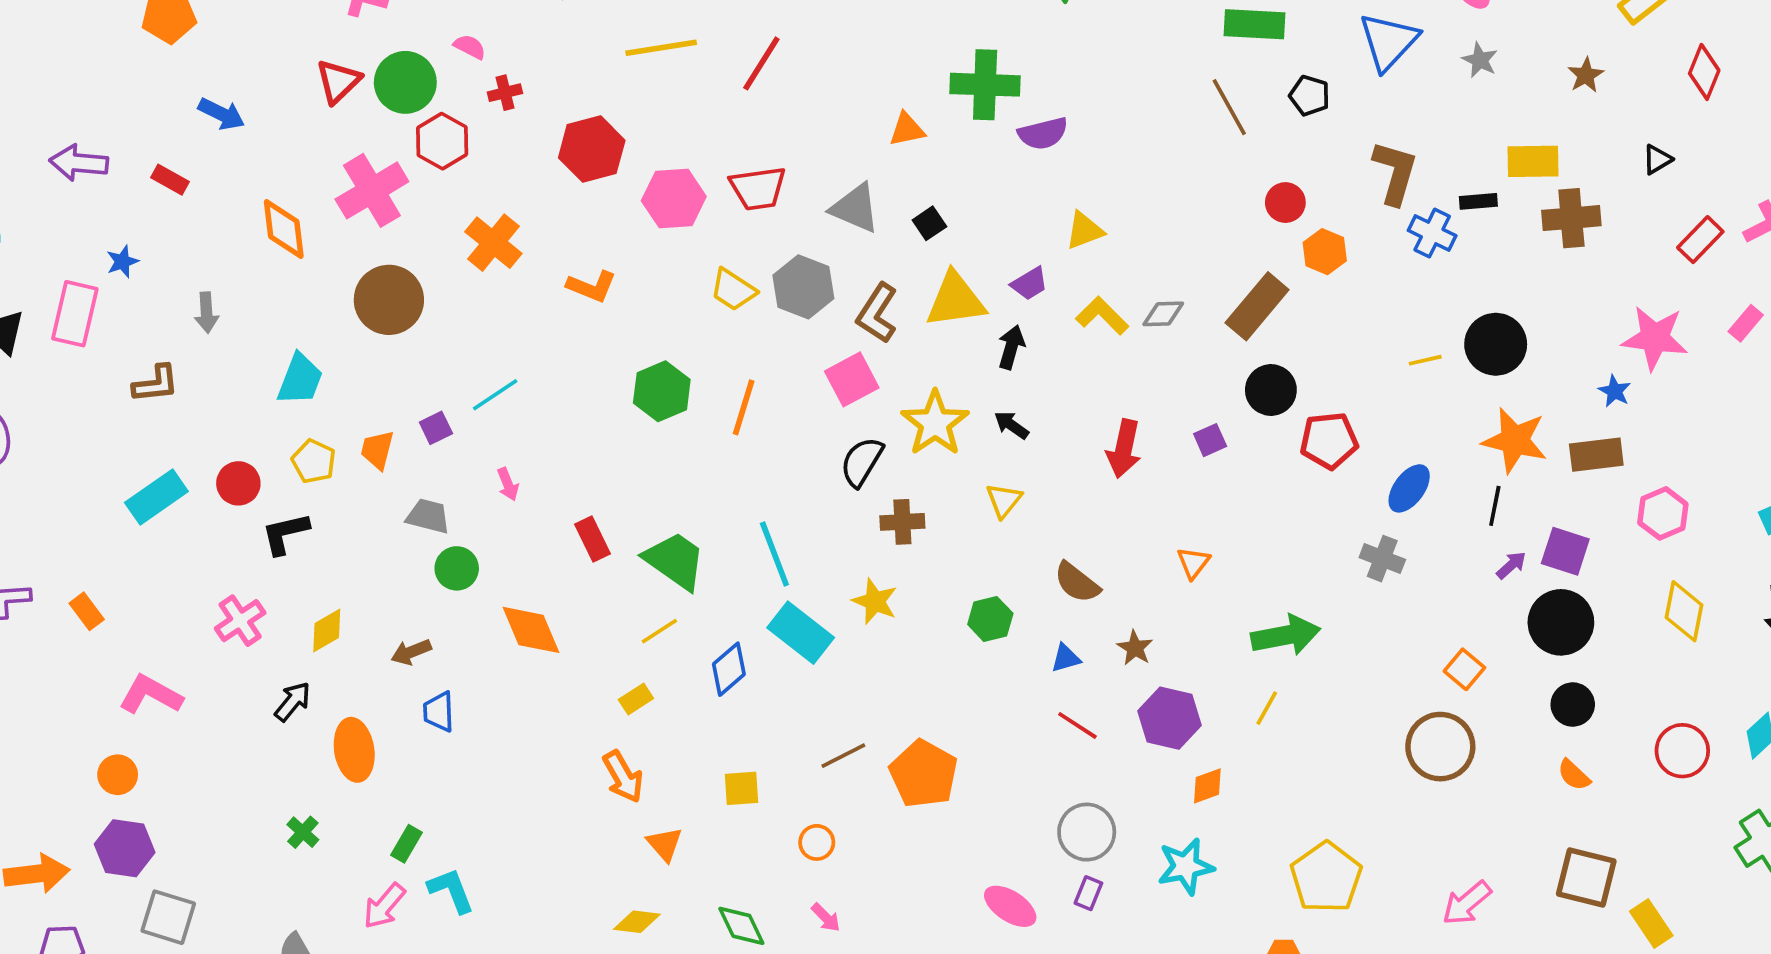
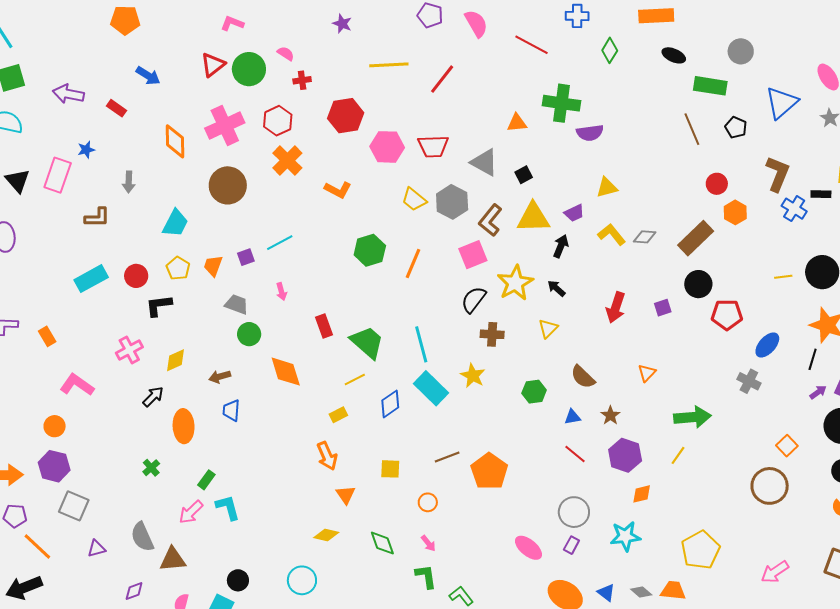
red hexagon: (442, 141) -> (278, 121), moved

